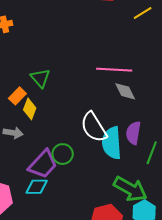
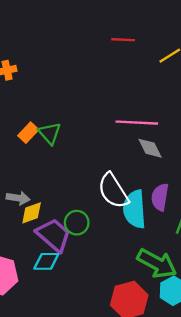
orange rectangle: (17, 96) -> (28, 133), moved
yellow diamond: (30, 109) -> (32, 213), moved, turned 50
purple trapezoid: (43, 164) -> (54, 235), turned -92

